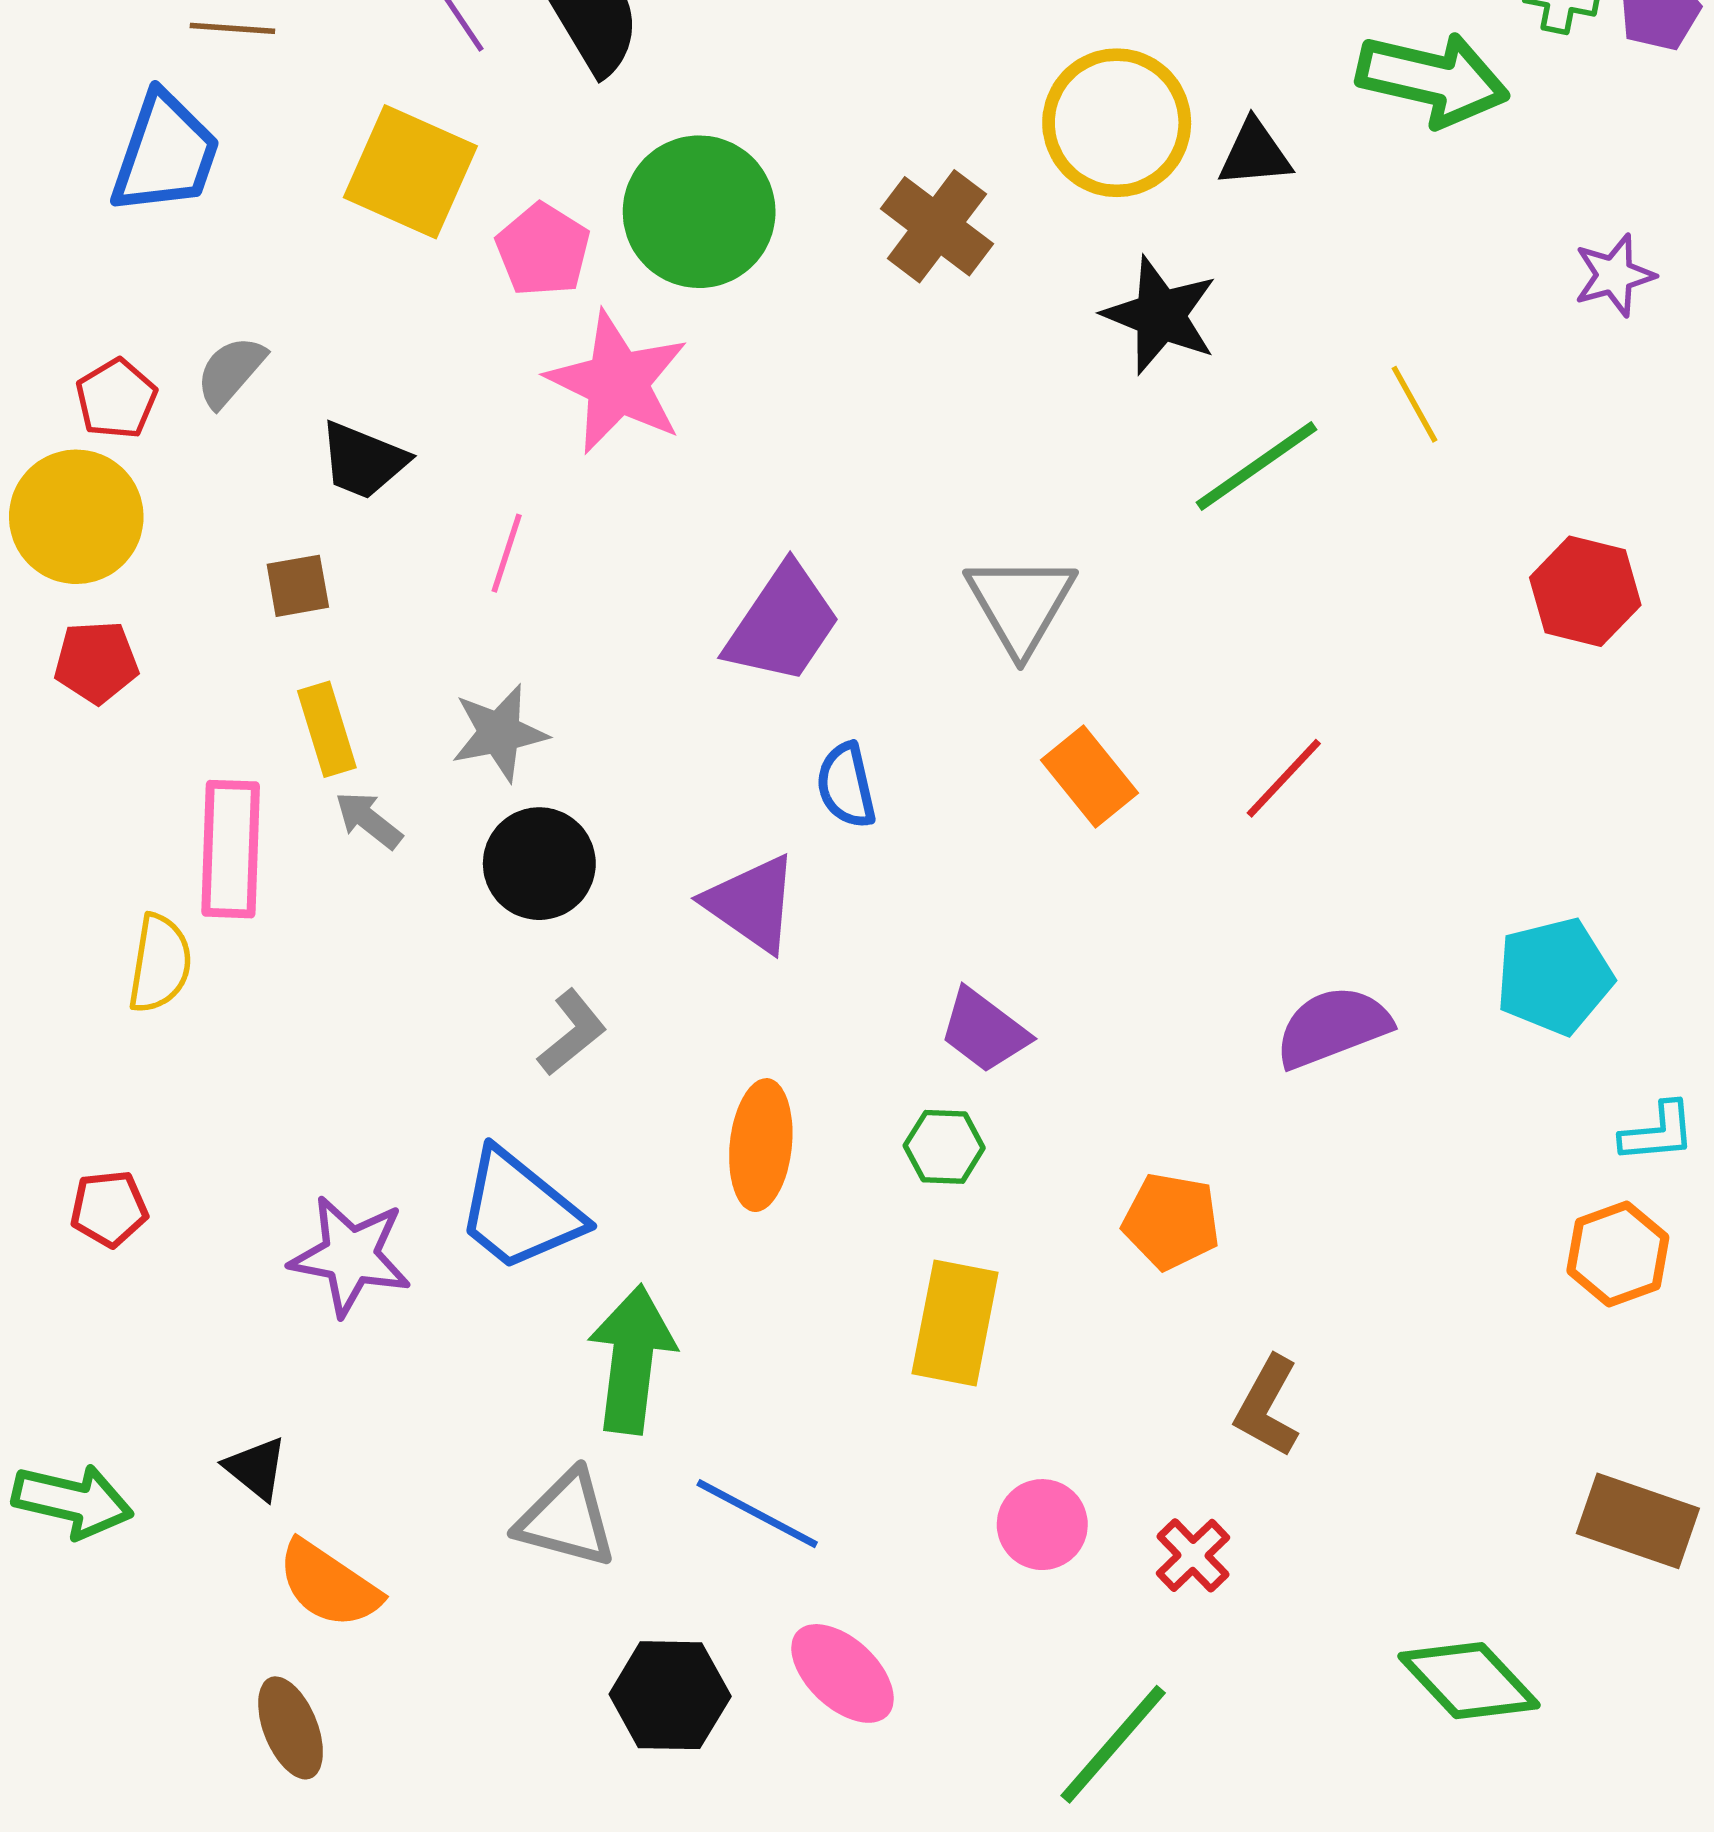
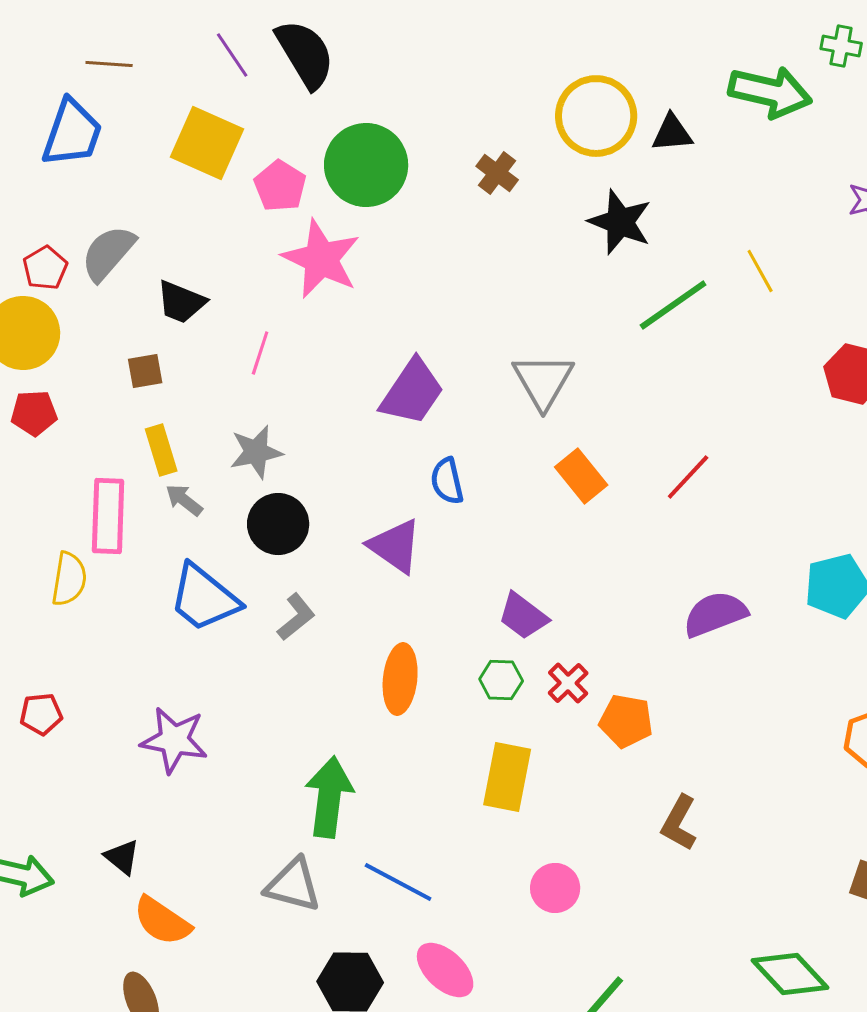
brown cross: (937, 226) -> (497, 173), size x0.7
gray semicircle: (231, 372) -> (108, 253), size x1.4
blue trapezoid: (519, 1210) -> (204, 598), moved
red cross: (1193, 1555) -> (568, 683), moved

